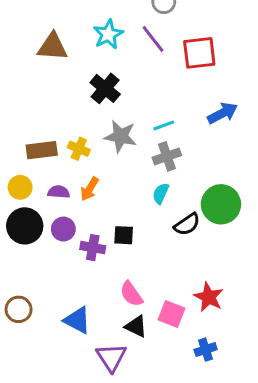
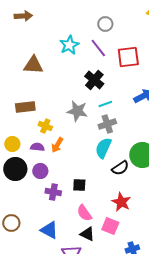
brown triangle: (53, 47) -> (33, 65), moved
black cross: (105, 88) -> (94, 80), moved
yellow cross: (79, 149) -> (45, 126), moved
brown rectangle: (42, 150) -> (25, 107), moved
cyan semicircle: (161, 193) -> (103, 148), size x1.5
black square: (124, 235) -> (79, 185), moved
purple cross: (93, 248) -> (53, 192), moved
red star: (209, 297) -> (121, 202), moved

